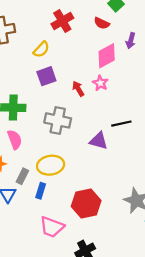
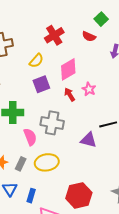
pink diamond: (107, 56) -> (68, 69), moved
pink semicircle: (15, 140) -> (30, 137), moved
gray rectangle: (22, 176) -> (21, 164), moved
blue rectangle: (41, 191) -> (31, 196), moved

